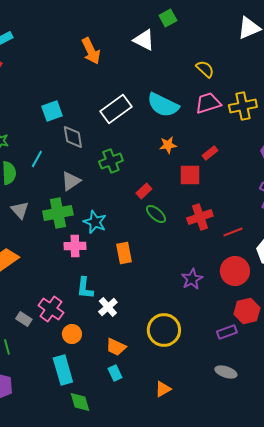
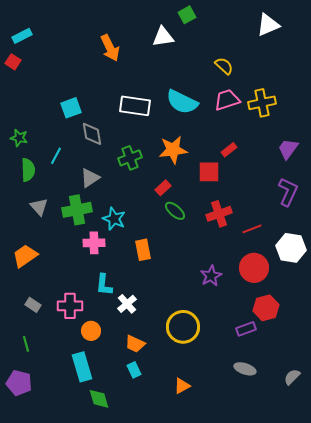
white triangle: (144, 40) -> (163, 37), turned -35
white rectangle: (116, 109) -> (135, 106), turned 44
orange star: (168, 145) -> (173, 150), moved, size x1.6
pink cross: (51, 309) -> (70, 306), turned -35
gray rectangle: (24, 319) -> (33, 305), moved

